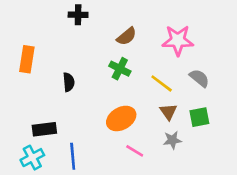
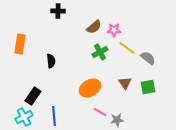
pink star: (178, 40) -> (114, 30), moved, size x0.6
green cross: (120, 69) -> (100, 52), moved, turned 35
yellow line: (162, 83) -> (127, 48), moved
black rectangle: (44, 129) -> (33, 96), turned -48
gray star: (172, 140) -> (117, 120), moved

